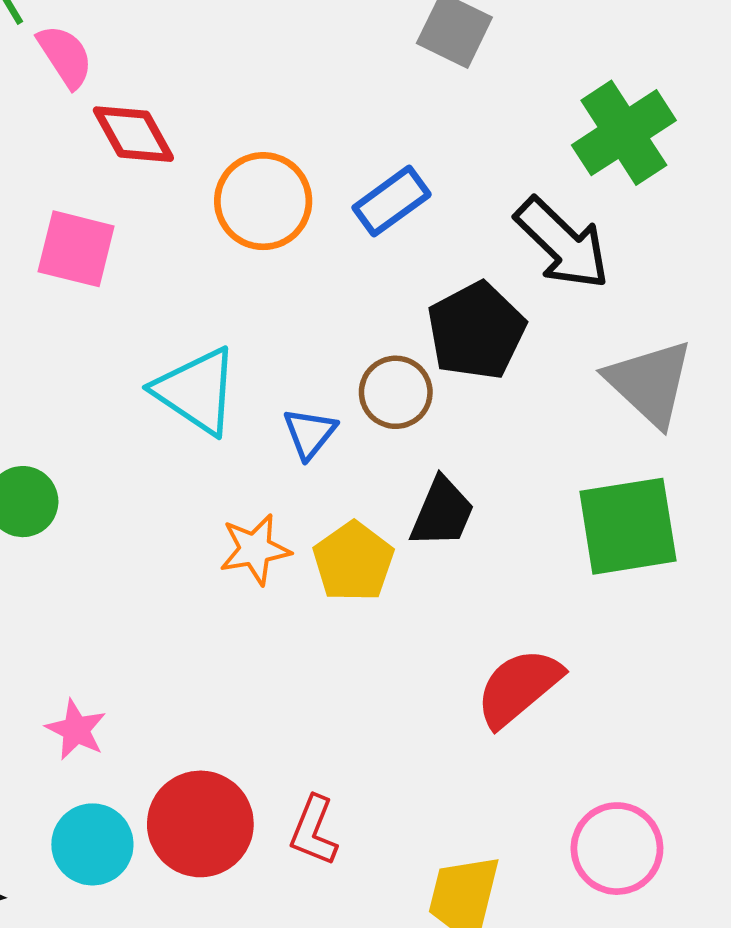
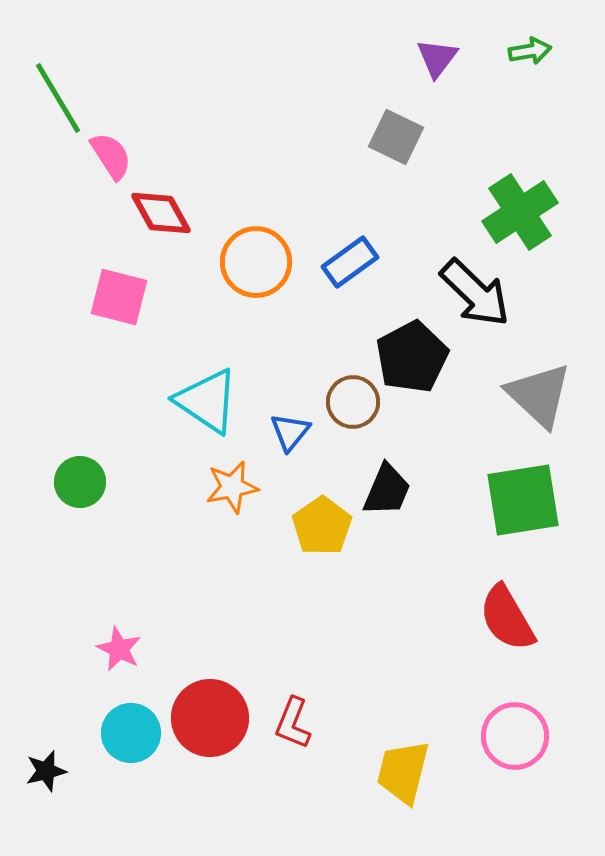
orange star: (255, 549) -> (232, 487), moved
red semicircle: (519, 687) -> (507, 618), moved, turned -80

